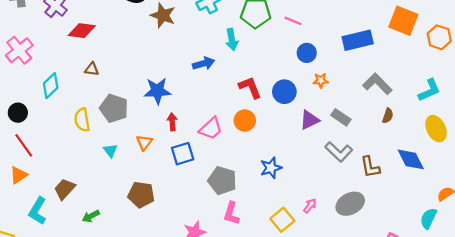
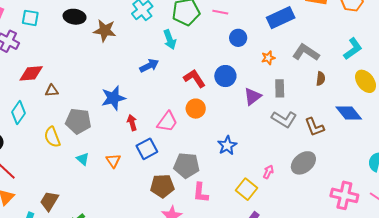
red diamond: (82, 31) -> (31, 73), moved
orange star: (321, 80) -> (268, 58), moved
gray rectangle: (341, 117) -> (280, 88), turned 66
orange triangle: (144, 142) -> (113, 161), moved
brown pentagon: (141, 195) -> (162, 186), moved

